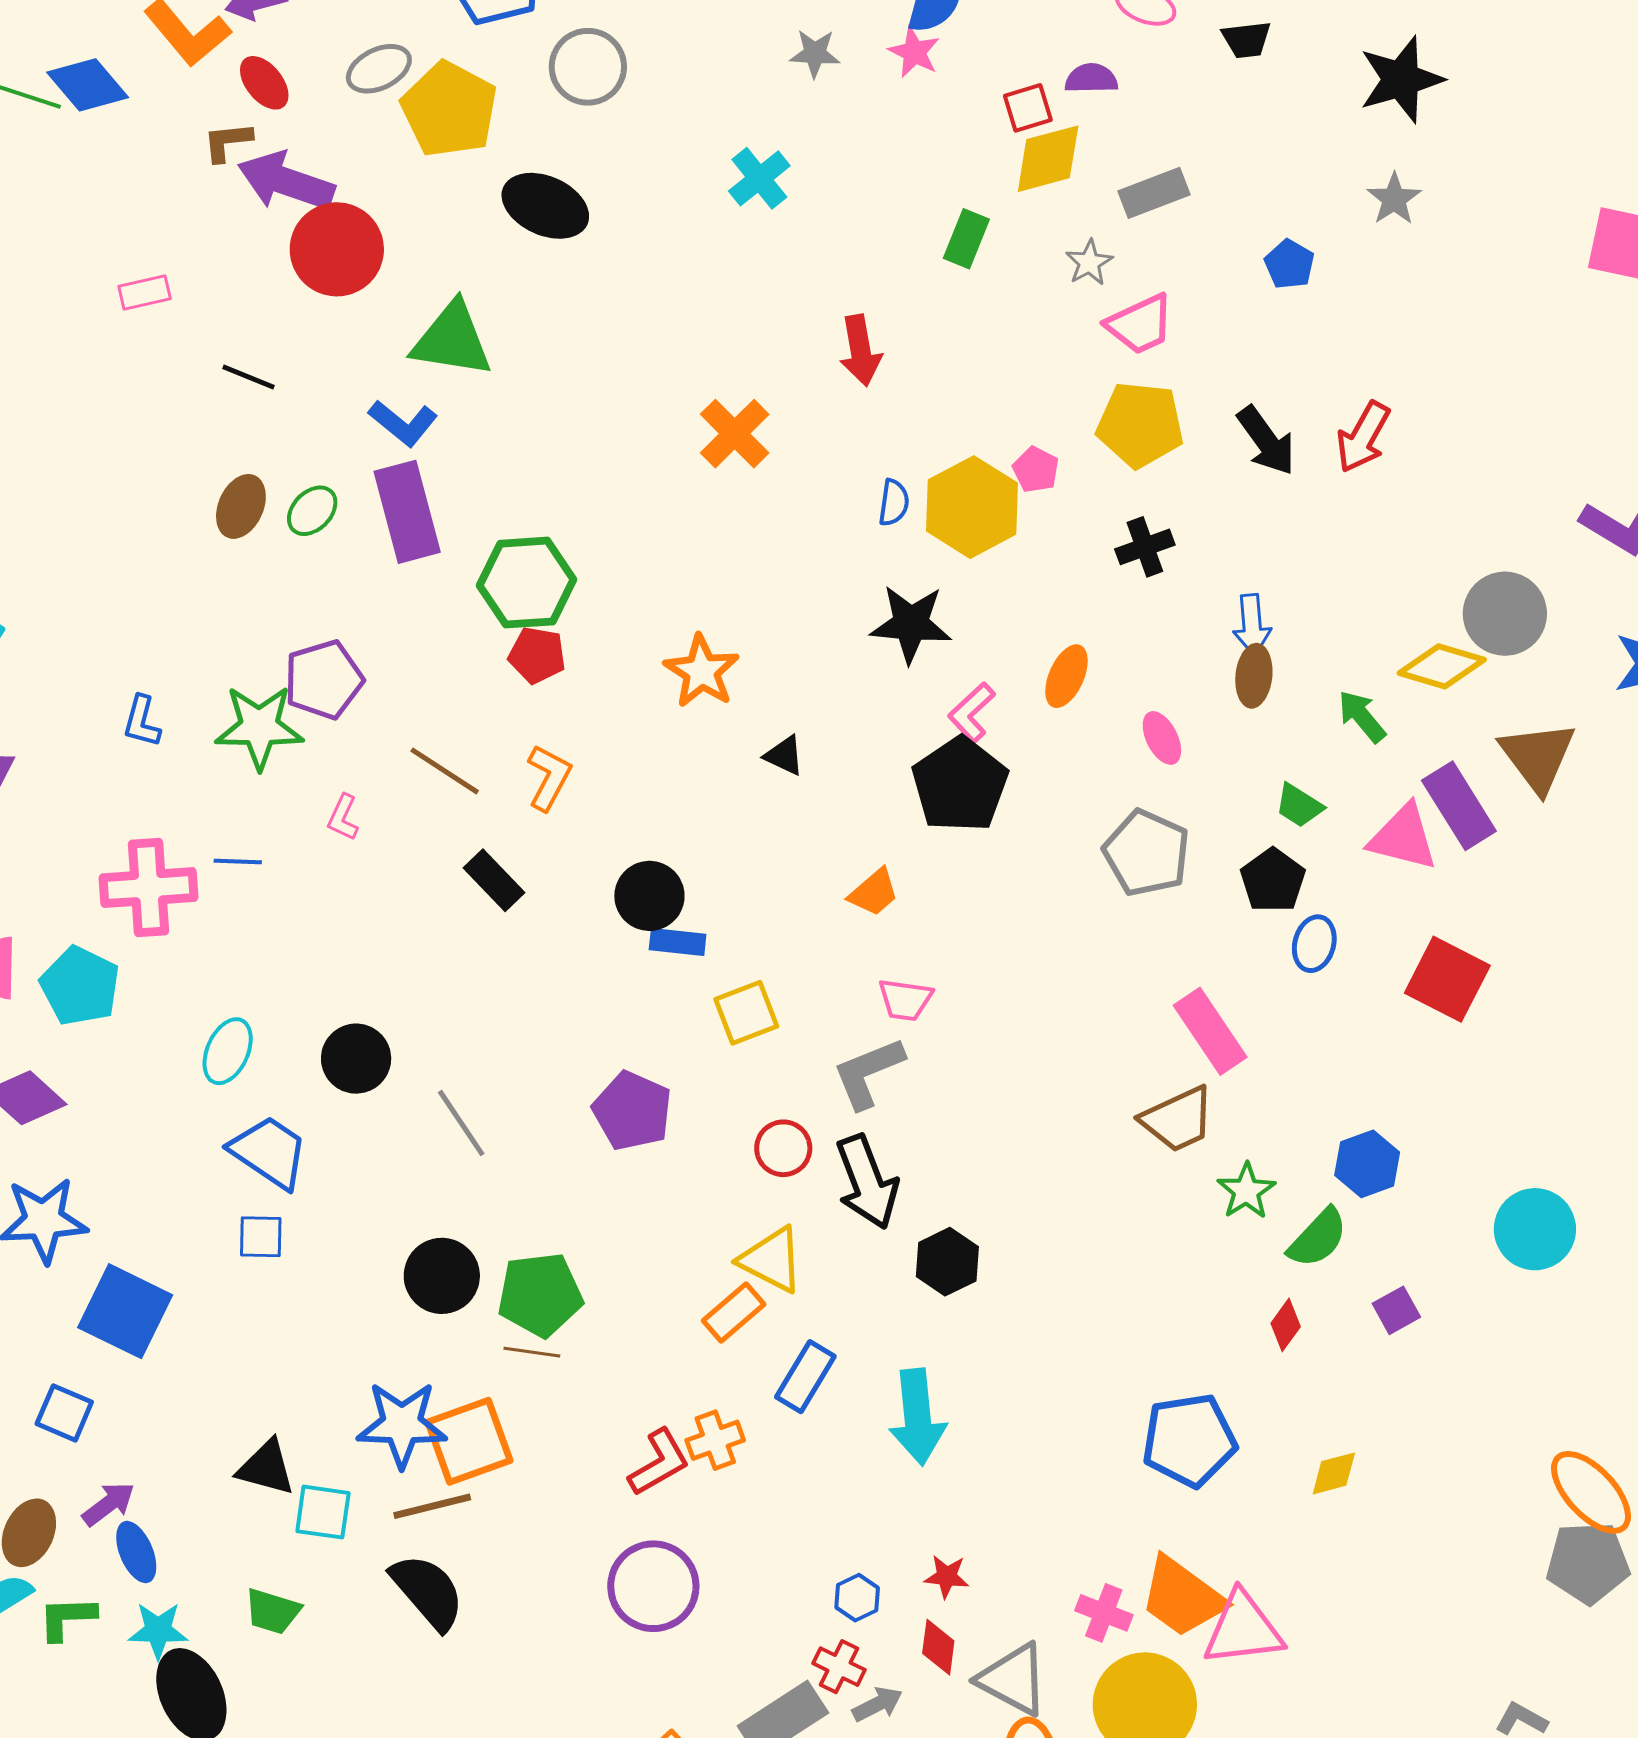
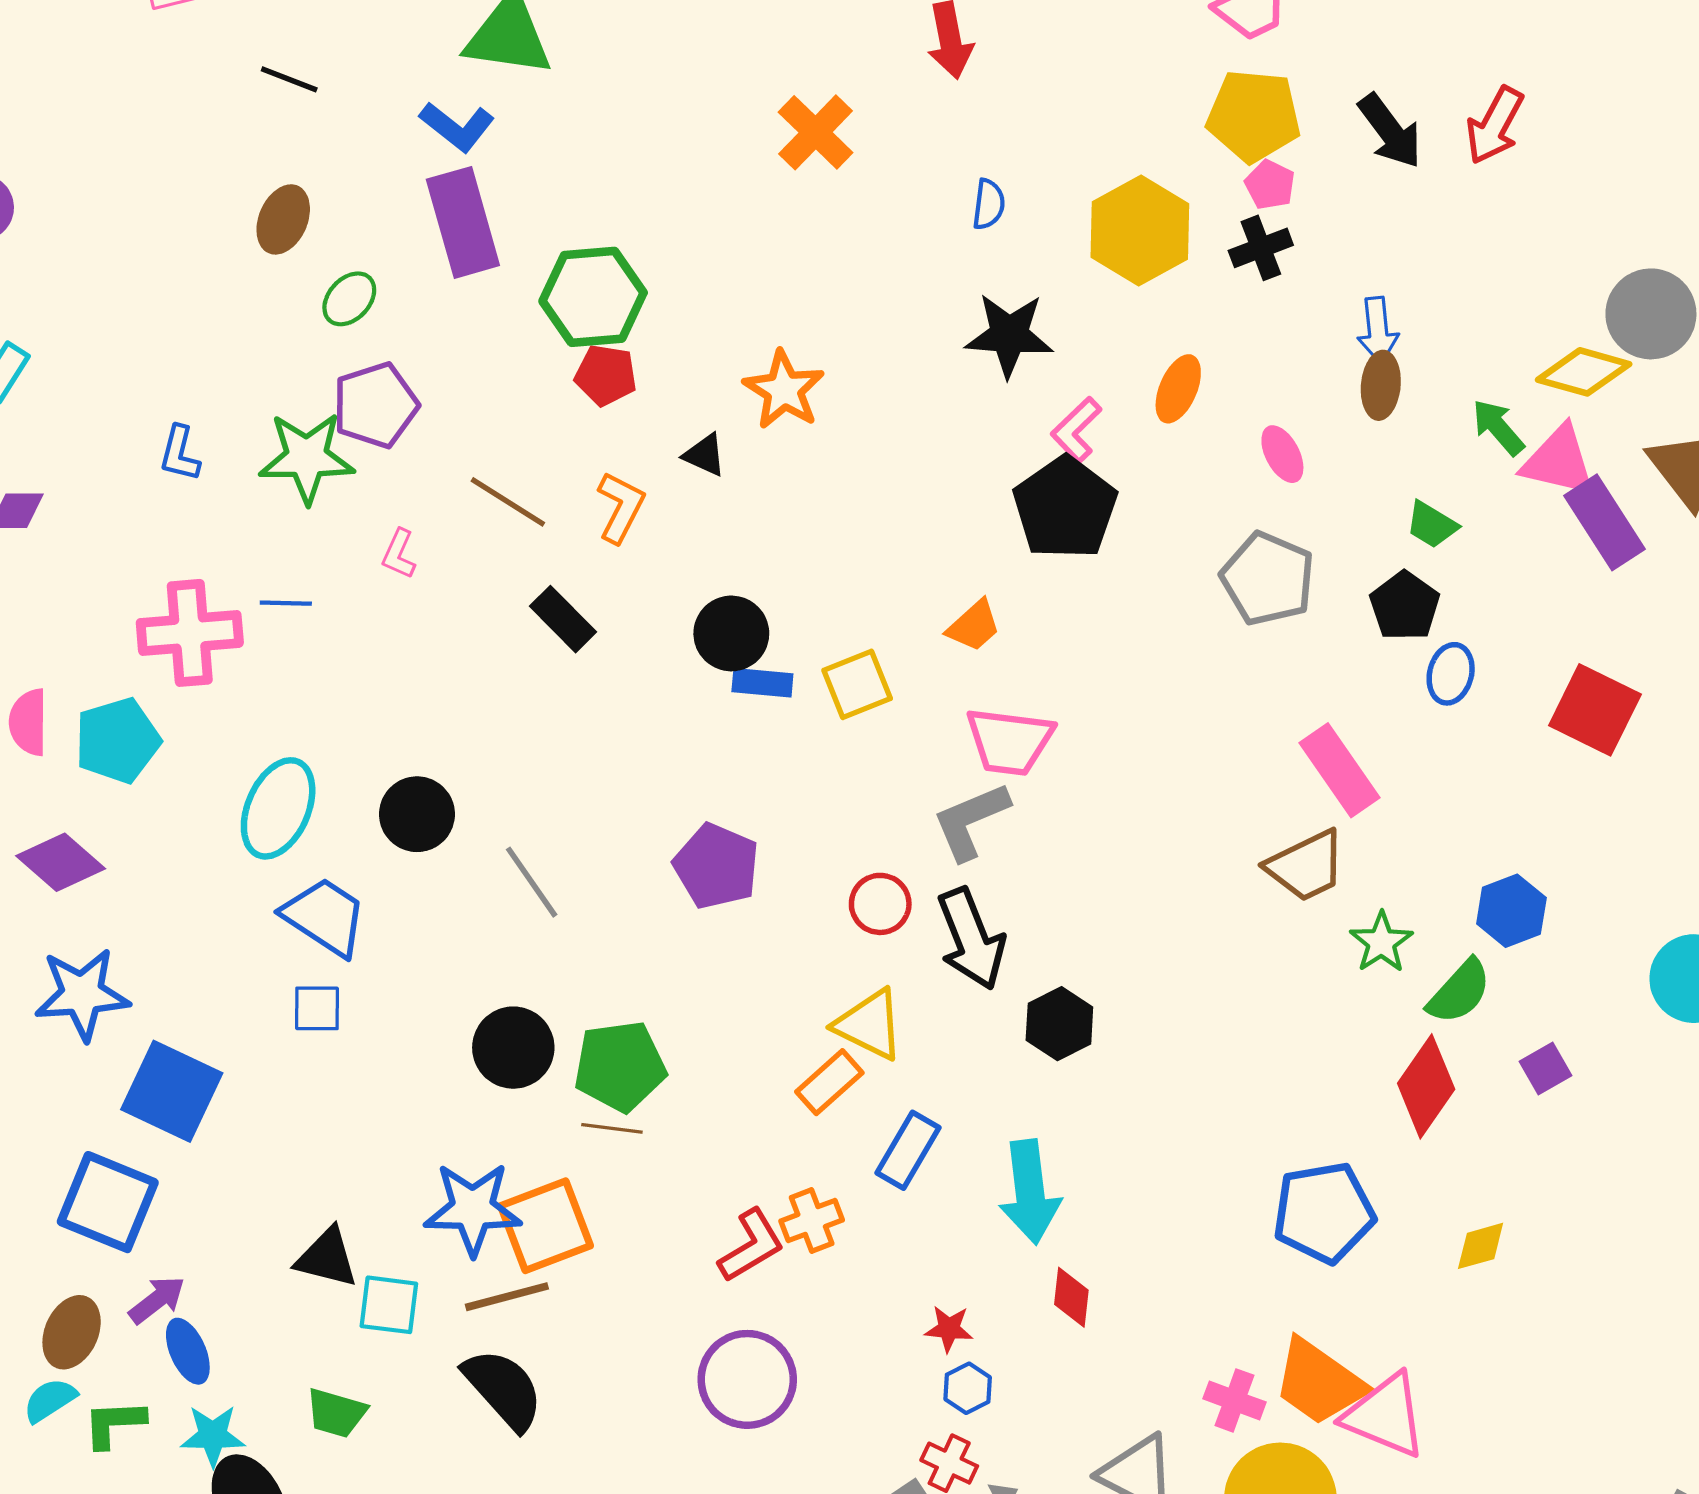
pink pentagon: (1036, 470) -> (1270, 185), moved
yellow hexagon: (972, 507) -> (1140, 230), moved
green ellipse: (312, 511) -> (349, 299), moved
black triangle: (784, 756) -> (705, 455), moved
pink triangle: (1403, 837) -> (1559, 461), moved
cyan pentagon: (80, 986) -> (118, 740), turned 30
pink trapezoid: (905, 1000) -> (1010, 741), size x1.5
yellow square: (746, 1013) -> (857, 684), moved
cyan ellipse: (228, 1051) -> (278, 808), size x1.4
red diamond: (1286, 1325) -> (1426, 1086), size x1.8
blue square: (64, 1413) -> (108, 1202), size x1.6
red star: (947, 1576) -> (949, 1329), moved
pink triangle: (1243, 1629) -> (1385, 1416), turned 30
red diamond: (938, 1647) -> (1071, 1297), moved

